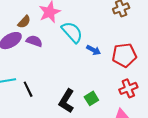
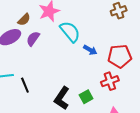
purple semicircle: (34, 41) -> (33, 39), turned -77
red cross: (128, 88) -> (110, 81), moved

